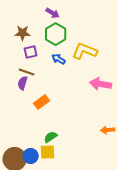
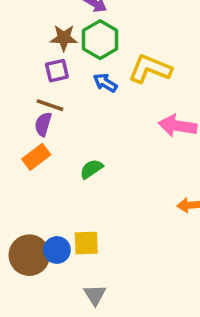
brown star: (23, 33) -> (64, 38), moved
orange rectangle: (42, 102) -> (36, 157), moved
green semicircle: (51, 137) -> (91, 169), moved

